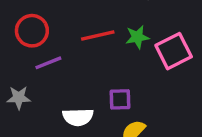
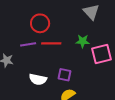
red circle: (32, 31) -> (40, 23), moved
red line: (98, 36) -> (51, 43), moved

